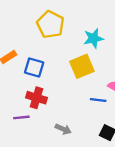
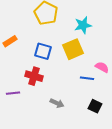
blue square: (34, 67) -> (43, 51), moved
purple line: (21, 117) -> (13, 93), moved

